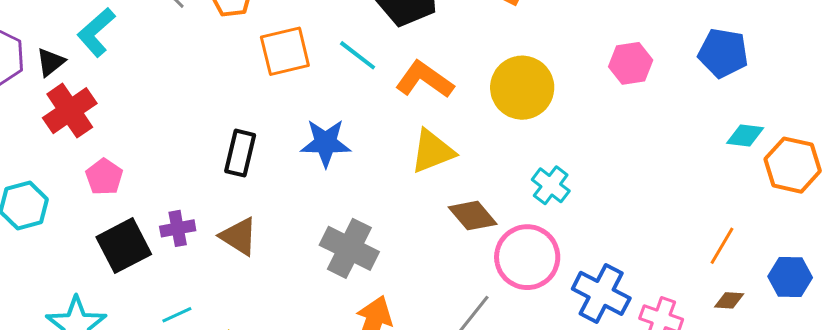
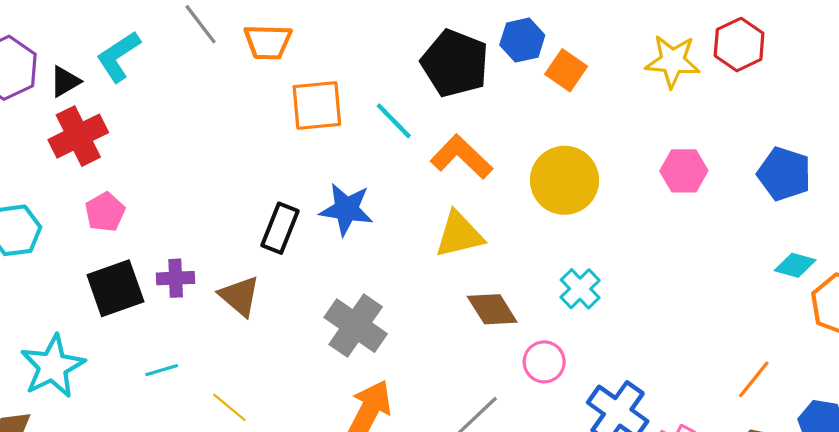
black rectangle: (240, 153) -> (280, 228), moved
pink circle: (527, 257) -> (544, 362), size x0.6

